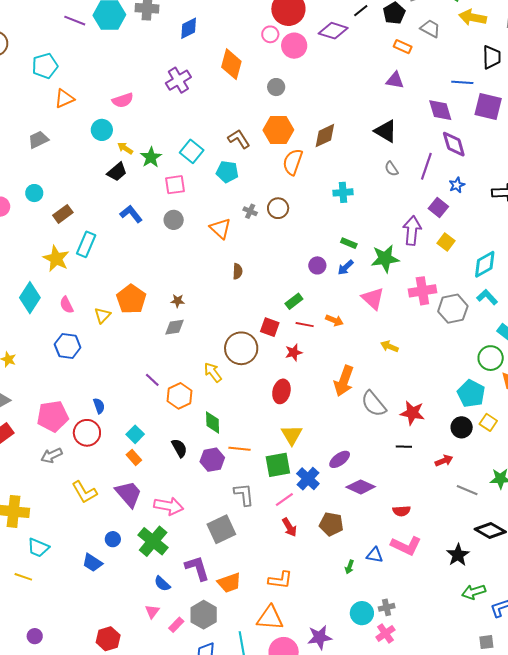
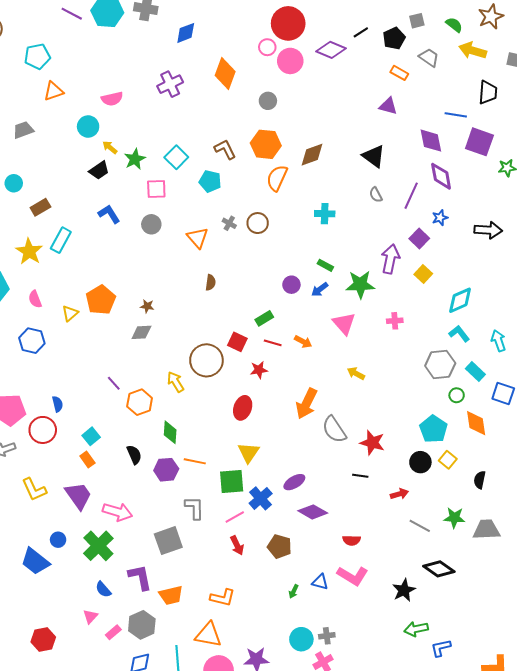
pink cross: (422, 291) -> (395, 321), size x0.6
gray hexagon: (453, 309) -> (440, 364), moved
green circle: (491, 358) -> (457, 395), size x0.6
blue trapezoid: (92, 563) -> (35, 561), size x1.4

